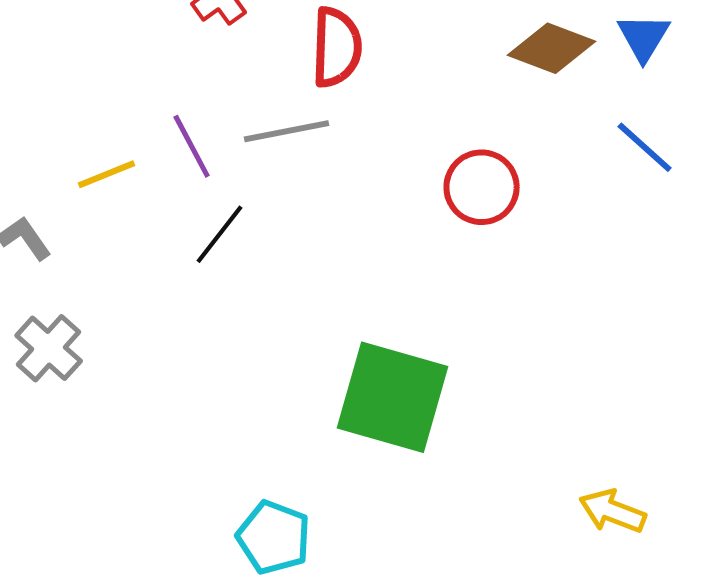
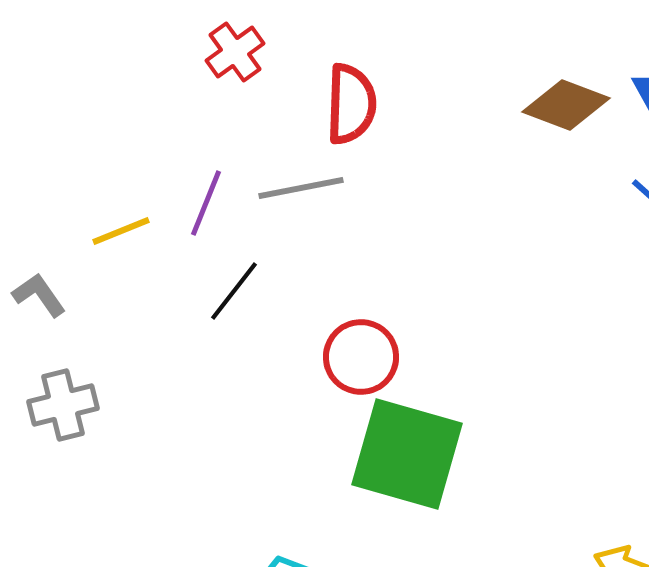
purple line: (192, 146) -> (206, 203), turned 50
red circle: (482, 187) -> (361, 357), moved
gray cross: (49, 348) -> (63, 405), turned 34

